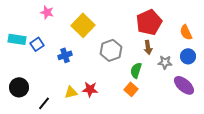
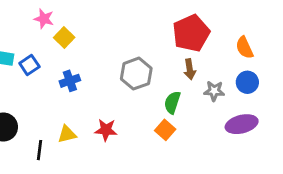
yellow square: (83, 25) -> (64, 38), moved, size x0.6
purple ellipse: (184, 85) -> (242, 124), turned -55
yellow triangle: (71, 92) -> (67, 134), moved
black line: (44, 103) -> (40, 150), turned -32

